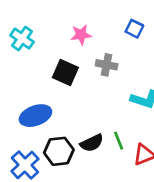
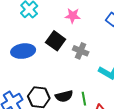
gray cross: (107, 65) -> (81, 51), moved
blue ellipse: (35, 116) -> (23, 51), moved

